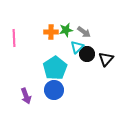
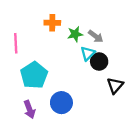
orange cross: (51, 32) -> (52, 23), moved
black triangle: (106, 59) -> (115, 85), moved
cyan pentagon: (55, 68) -> (34, 75), moved

